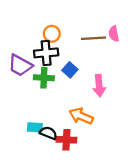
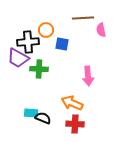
brown line: (94, 38) -> (83, 18), moved
black cross: (46, 53) -> (28, 42), moved
blue square: (70, 70) -> (62, 44), moved, turned -32
red cross: (66, 140) -> (75, 124), moved

